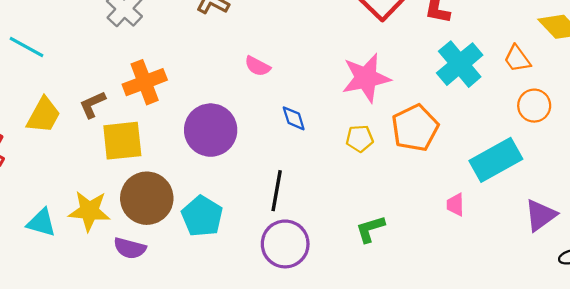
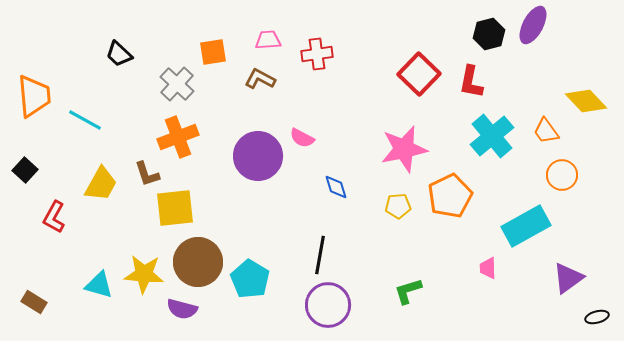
orange cross: (145, 82) -> (178, 137), moved
brown L-shape: (93, 105) -> (147, 174), turned -84
purple circle: (211, 130) -> (258, 156), moved

